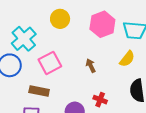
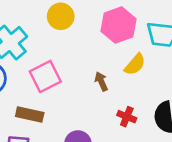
yellow semicircle: (127, 59) -> (135, 64), moved
red cross: (100, 100) -> (127, 117), moved

